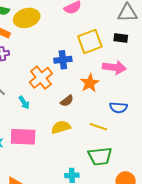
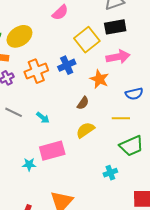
black rectangle: (121, 38) -> (115, 27), size x1.5
orange cross: (41, 78) -> (36, 71), moved, turned 35

